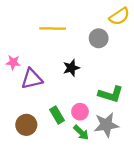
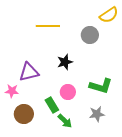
pink star: (13, 62) -> (12, 91), moved
pink circle: (80, 112) -> (68, 92), moved
gray star: (106, 125) -> (97, 114), size x0.7
green arrow: (81, 133) -> (65, 121), moved

